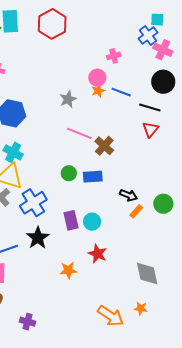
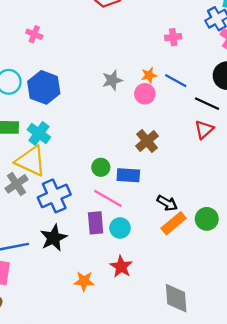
pink circle: (97, 78) -> (145, 94), moved
pink line: (79, 133) -> (108, 198), moved
orange rectangle: (136, 211) -> (174, 223), size x1.5

